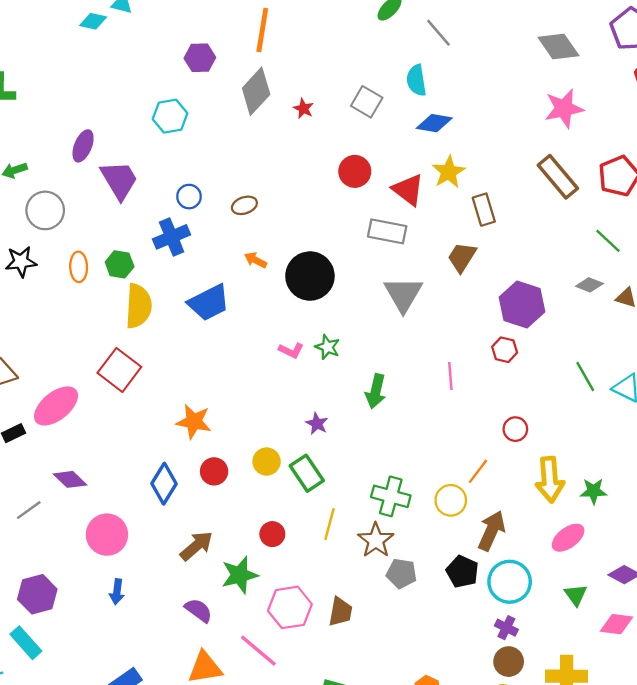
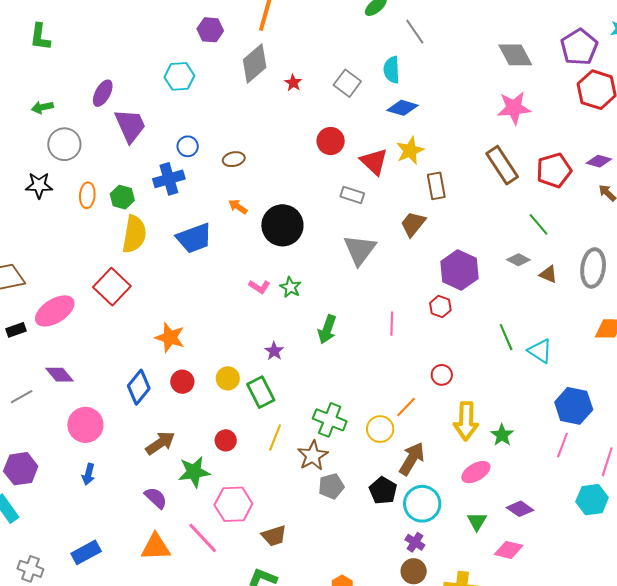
gray rectangle: (387, 231) -> (352, 195), size x0.7
green star: (594, 491) -> (502, 435), turned 30
gray pentagon: (401, 573) -> (331, 486), turned -30
brown trapezoid: (340, 612) -> (274, 536), moved, turned 56

